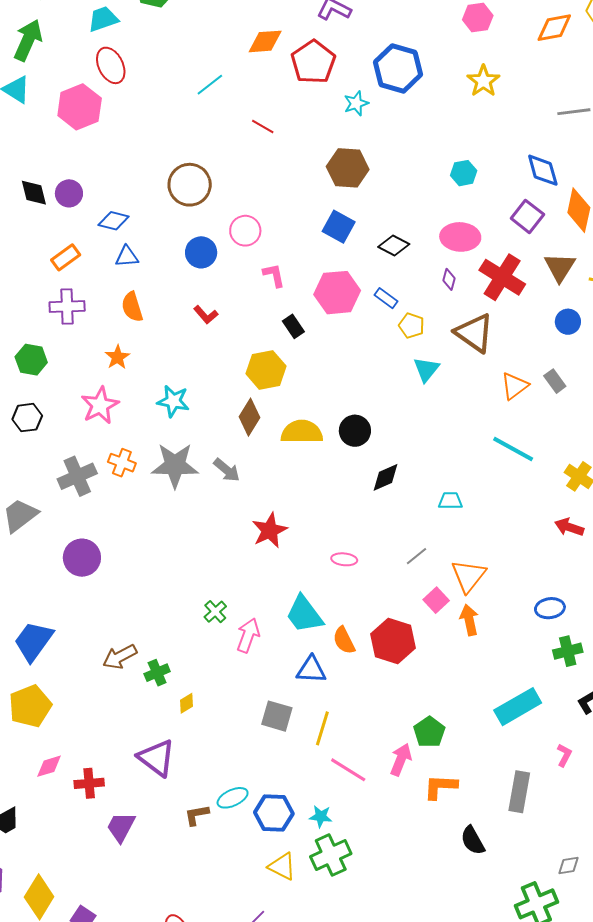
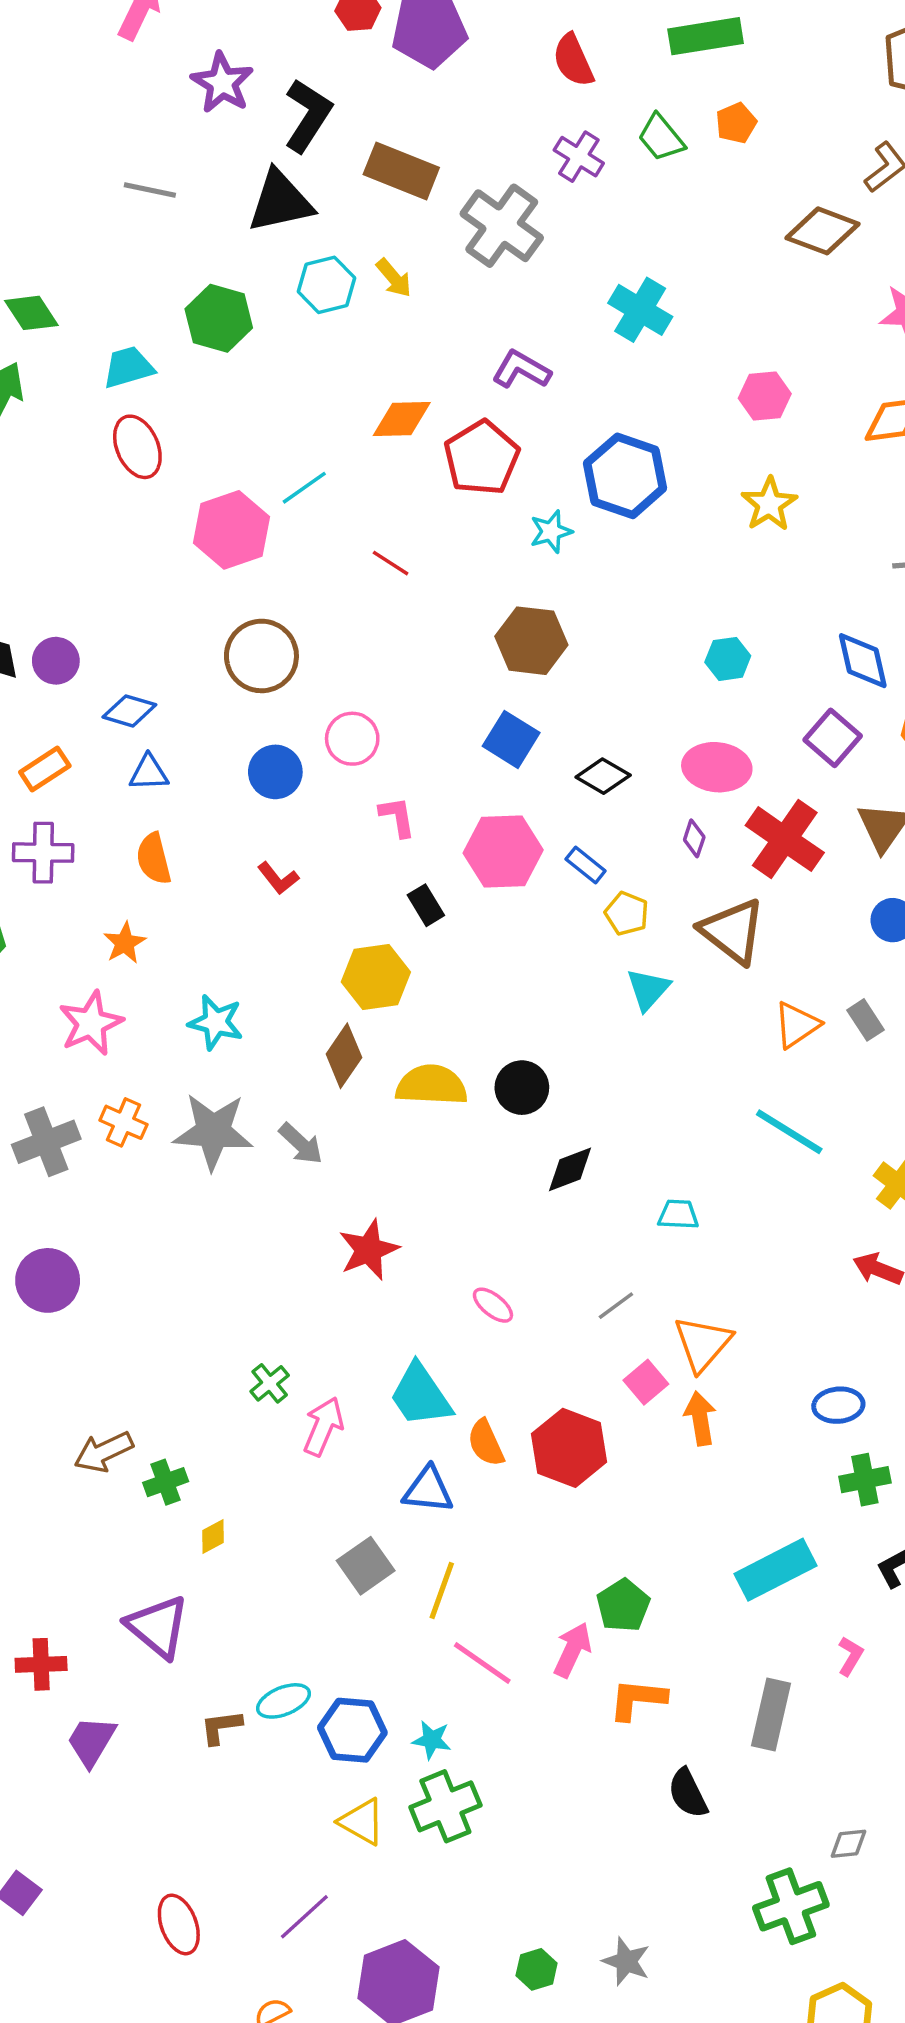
pink hexagon: (80, 107) -> (232, 530), moved
pink ellipse: (344, 559) -> (493, 1305), turned 30
gray square: (277, 716) -> (366, 1566), turned 36

